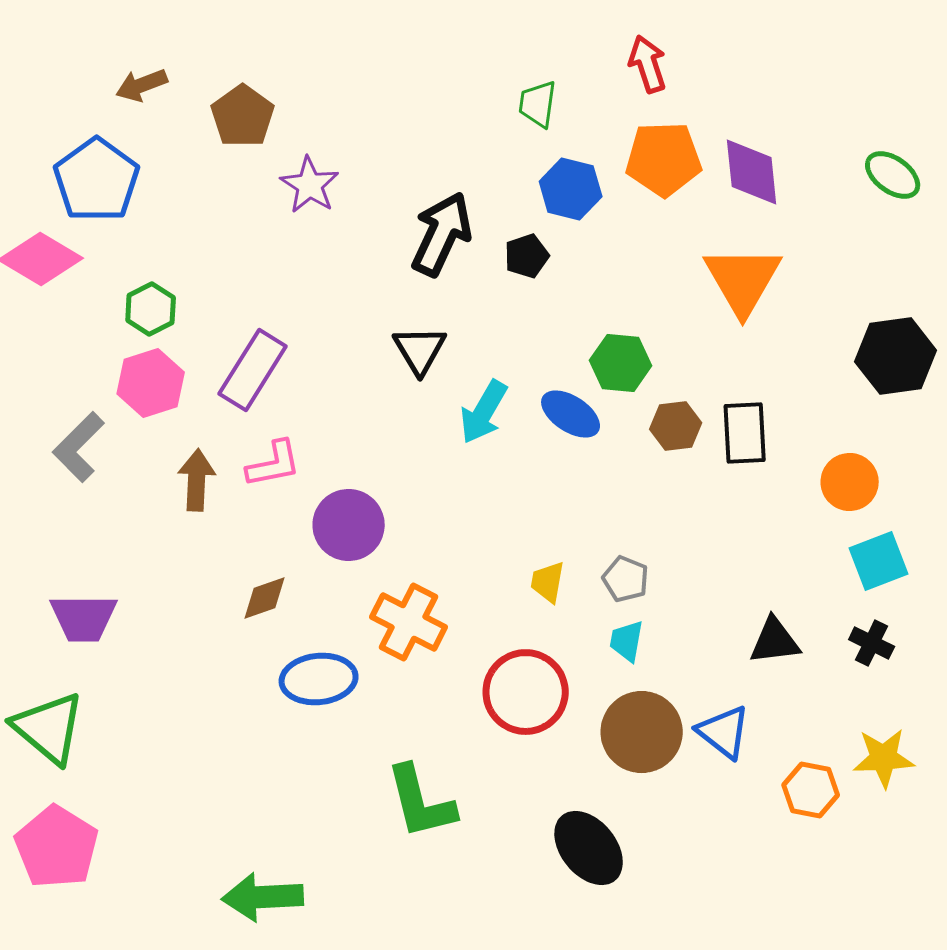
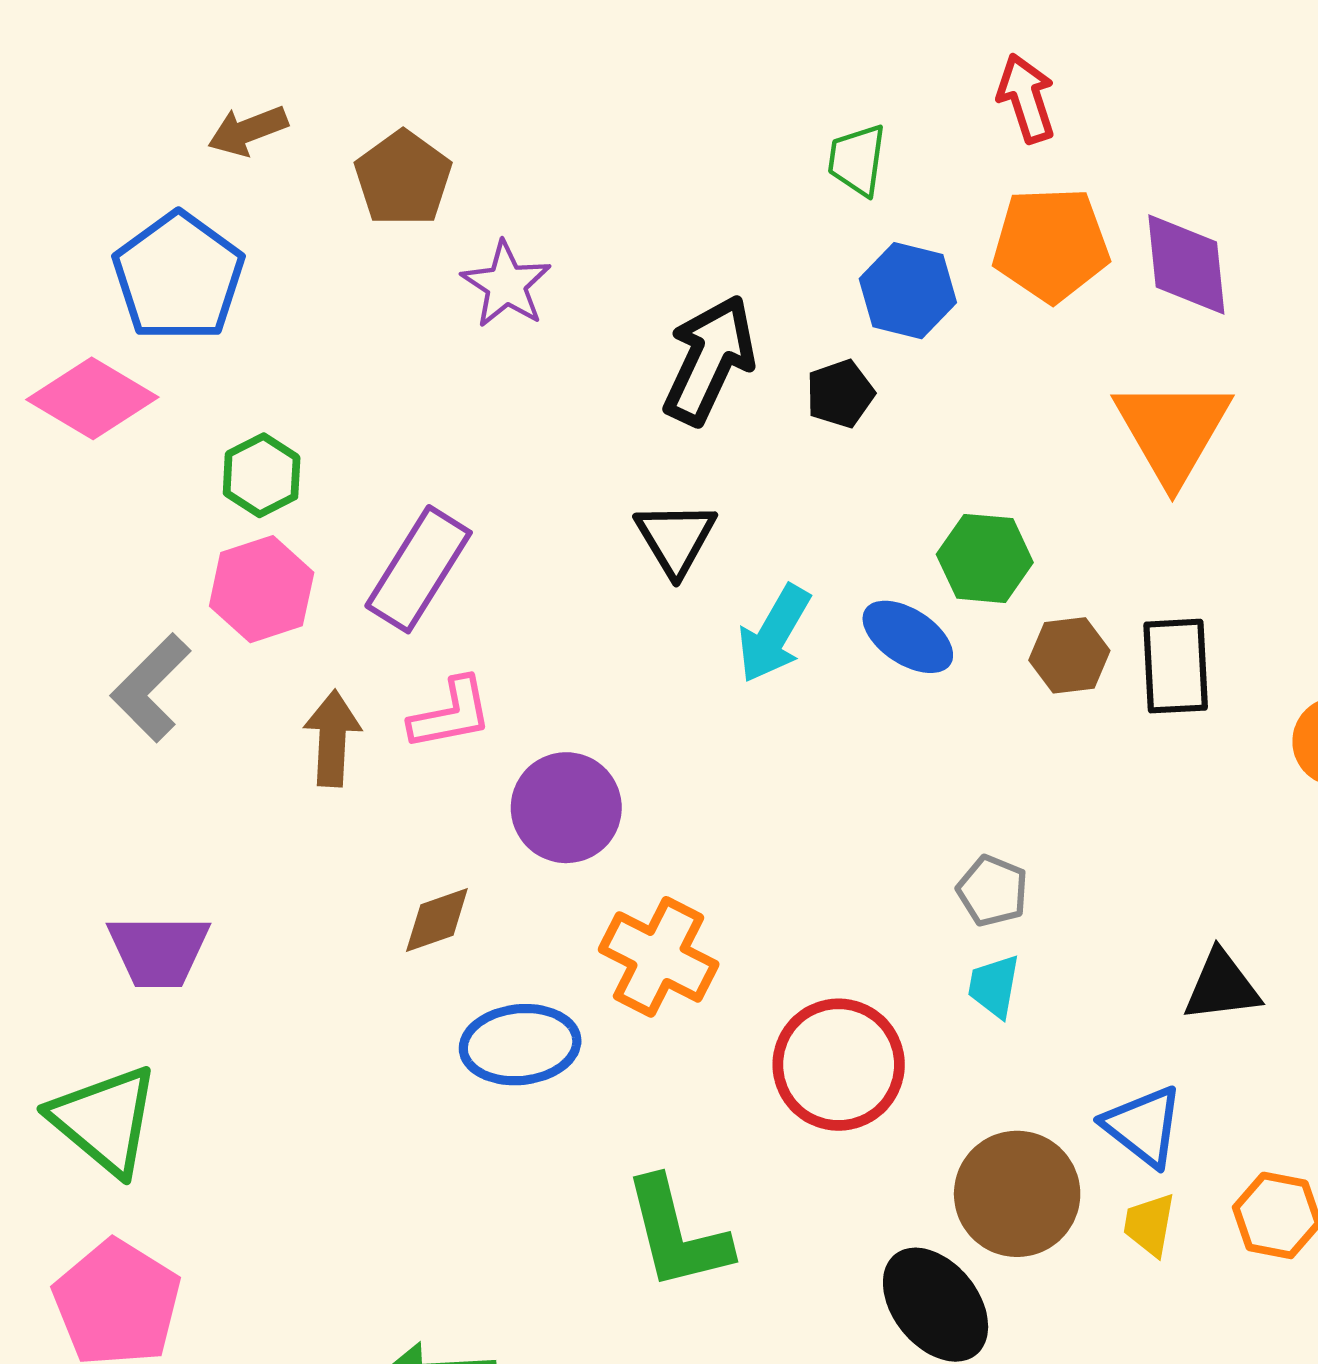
yellow trapezoid: (548, 582) -> (1149, 1225), moved
brown circle: (642, 732) -> (1017, 1194), moved

